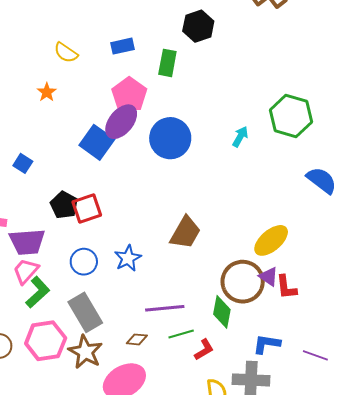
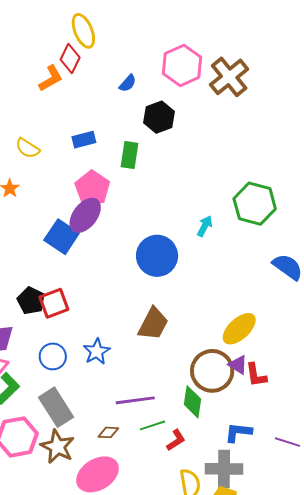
blue circle: (170, 138) -> (157, 256), moved

